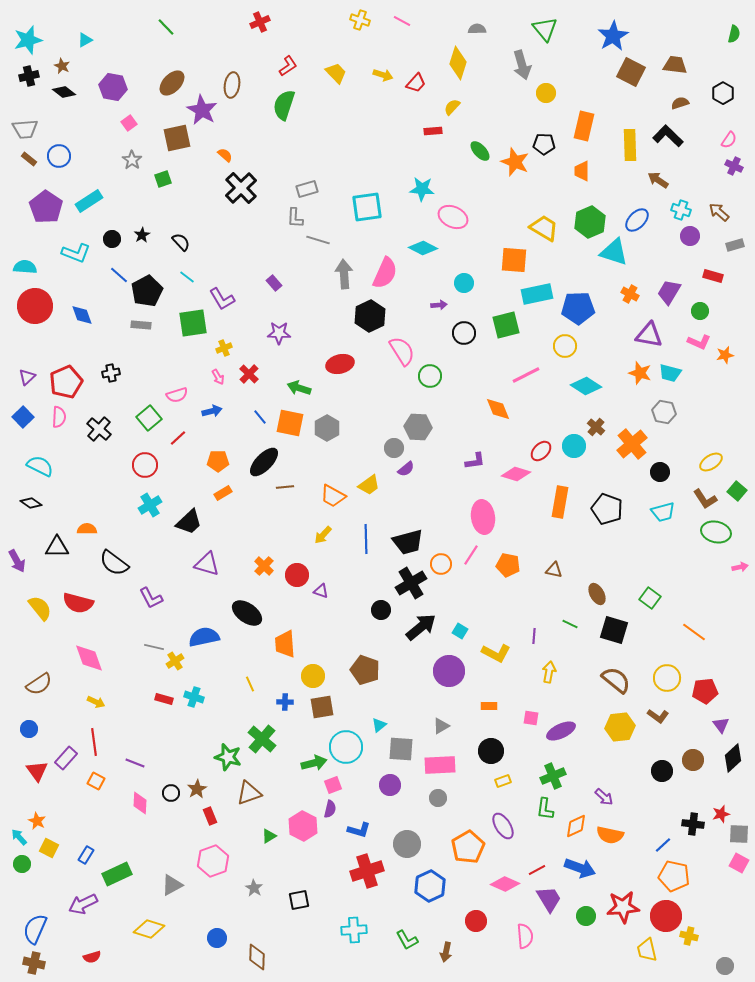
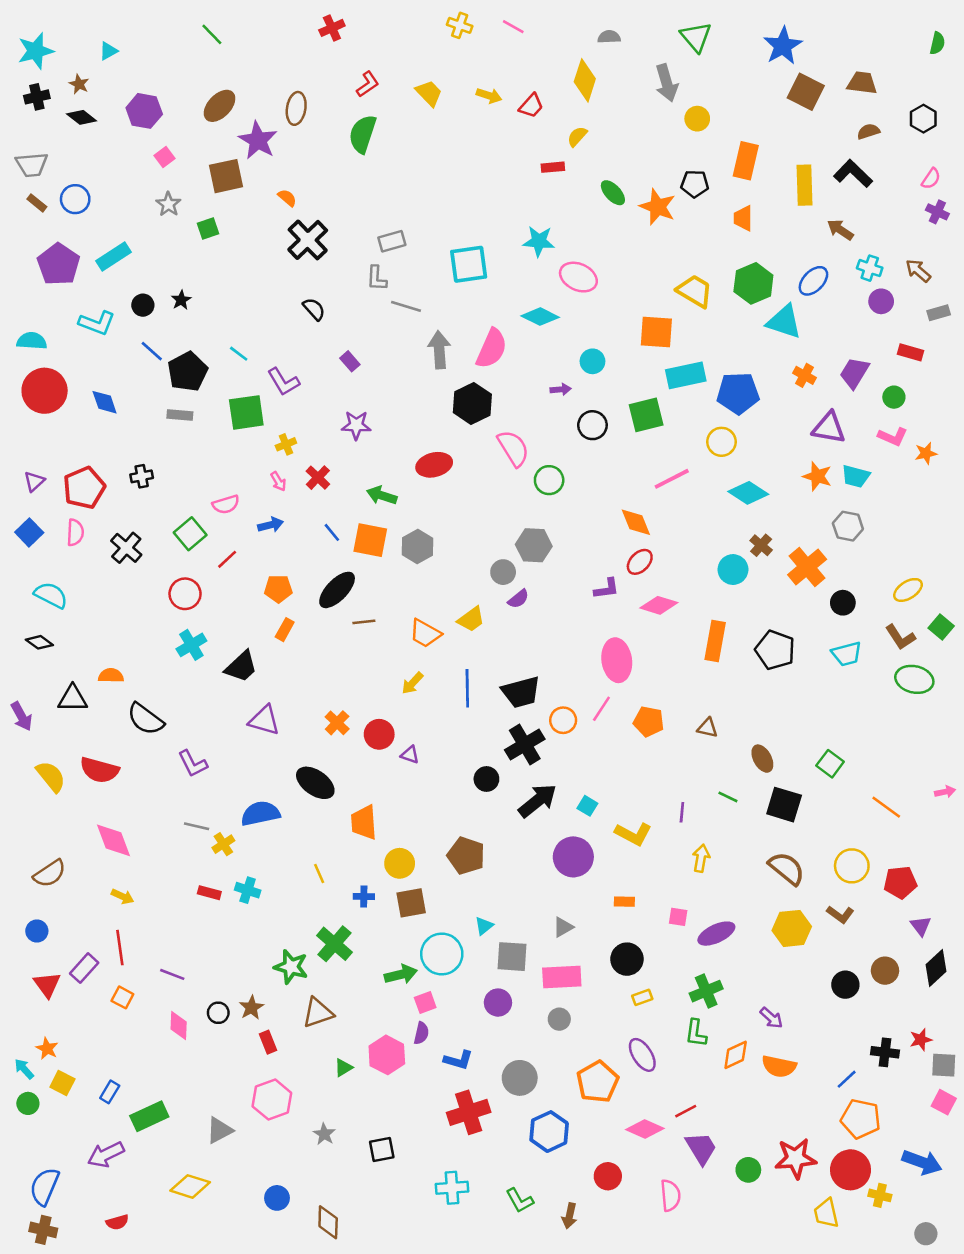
black semicircle: (181, 242) -> (314, 309), moved
red ellipse: (541, 451) -> (640, 562), moved
orange rectangle: (223, 493) -> (285, 630), turned -30
pink arrow: (740, 567) -> (945, 792), moved
blue arrow: (580, 868) -> (922, 1162), moved

